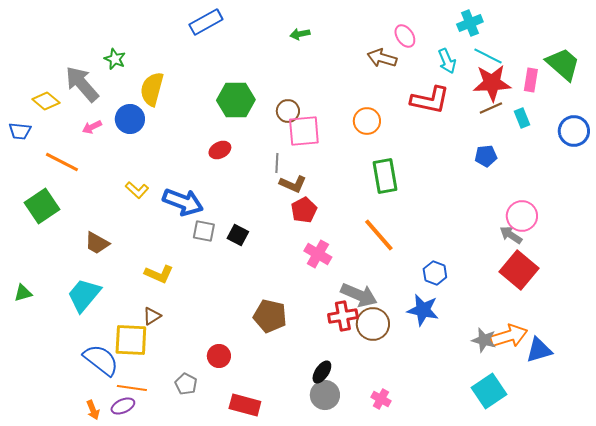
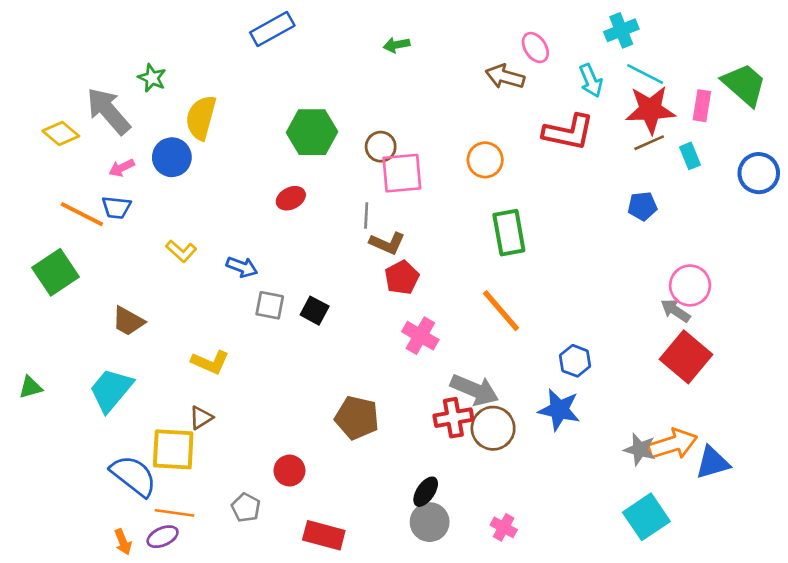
blue trapezoid: (20, 131) -> (116, 207), moved
blue arrow: (183, 202) -> (242, 267), size x0.6

